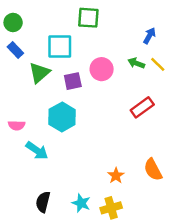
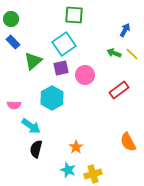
cyan square: (60, 46) -> (64, 44), moved, turned -35
pink circle: (102, 69) -> (85, 75), moved
orange star: (116, 176) -> (76, 147), moved
black semicircle: (43, 202) -> (36, 149), moved

